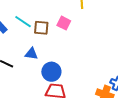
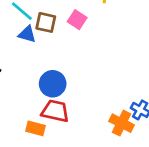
blue triangle: (31, 54) -> (27, 34), moved

